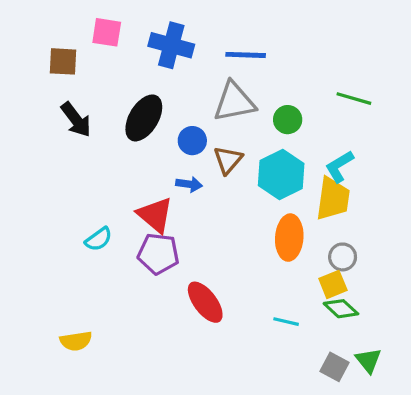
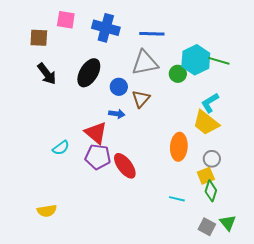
cyan hexagon: (281, 175) -> (196, 60), moved
yellow trapezoid: (333, 199) -> (206, 123), turned 120
red ellipse: (205, 302) -> (125, 166), moved
green diamond: (341, 309) -> (211, 191), turned 65

